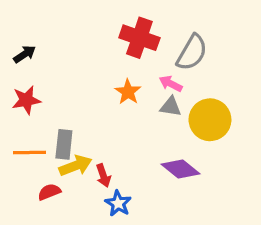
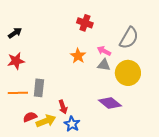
red cross: (139, 38) -> (85, 23), size x0.7
gray semicircle: (192, 52) -> (129, 38), moved
yellow arrow: (75, 166) -> (46, 121), moved

